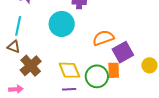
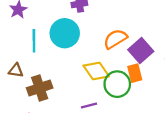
cyan line: (18, 26) -> (34, 41), moved
brown cross: (31, 66) -> (40, 88), turned 35
yellow diamond: (69, 70) -> (96, 71), moved

